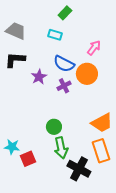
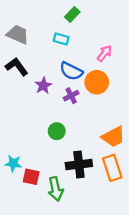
black L-shape: (15, 60) -> (17, 67), turned 50
green circle: (54, 127) -> (57, 131), moved
green arrow: (61, 148) -> (56, 189), moved
red square: (28, 159) -> (31, 177), turned 35
black cross: (79, 169) -> (79, 164), moved, turned -35

